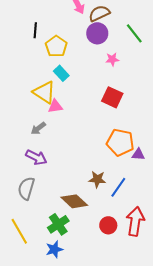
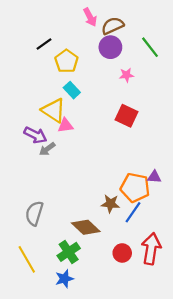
black line: (35, 30) -> (44, 44), turned 49
orange pentagon: (120, 142) -> (135, 188), moved
purple arrow: (36, 157) -> (35, 135), moved

